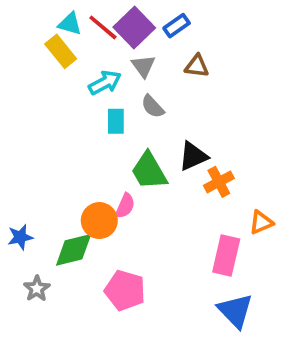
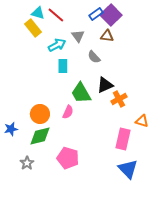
purple square: (134, 27) -> (111, 15), moved
gray semicircle: (153, 107) -> (94, 57), moved
orange circle: (99, 221) -> (40, 114), moved
orange triangle: (261, 222) -> (142, 121), turned 40
gray star: (37, 289) -> (27, 163), moved

